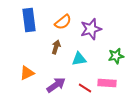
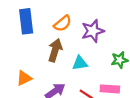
brown arrow: (56, 47) -> (55, 50), size x1.5

